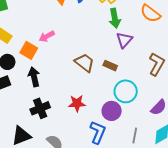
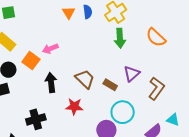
purple triangle: (124, 40) -> (132, 74), moved
black arrow: (34, 77) -> (51, 83), moved
red star: (77, 103) -> (74, 107), moved

